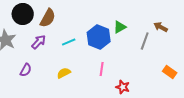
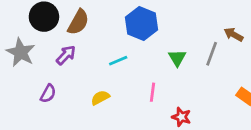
green triangle: (120, 27) -> (177, 58), moved, turned -32
blue hexagon: (99, 37) -> (142, 23), moved
cyan line: (69, 42) -> (118, 61), moved

